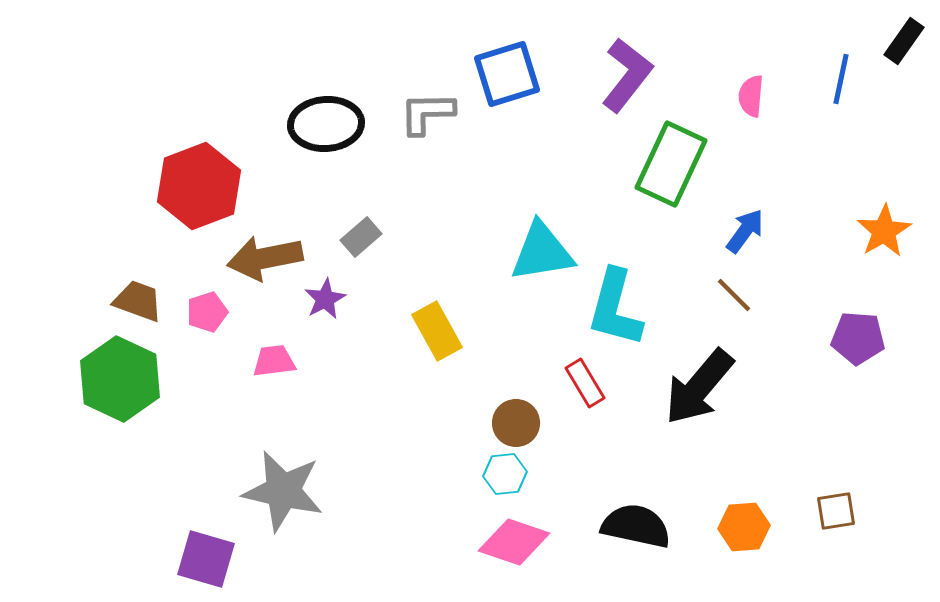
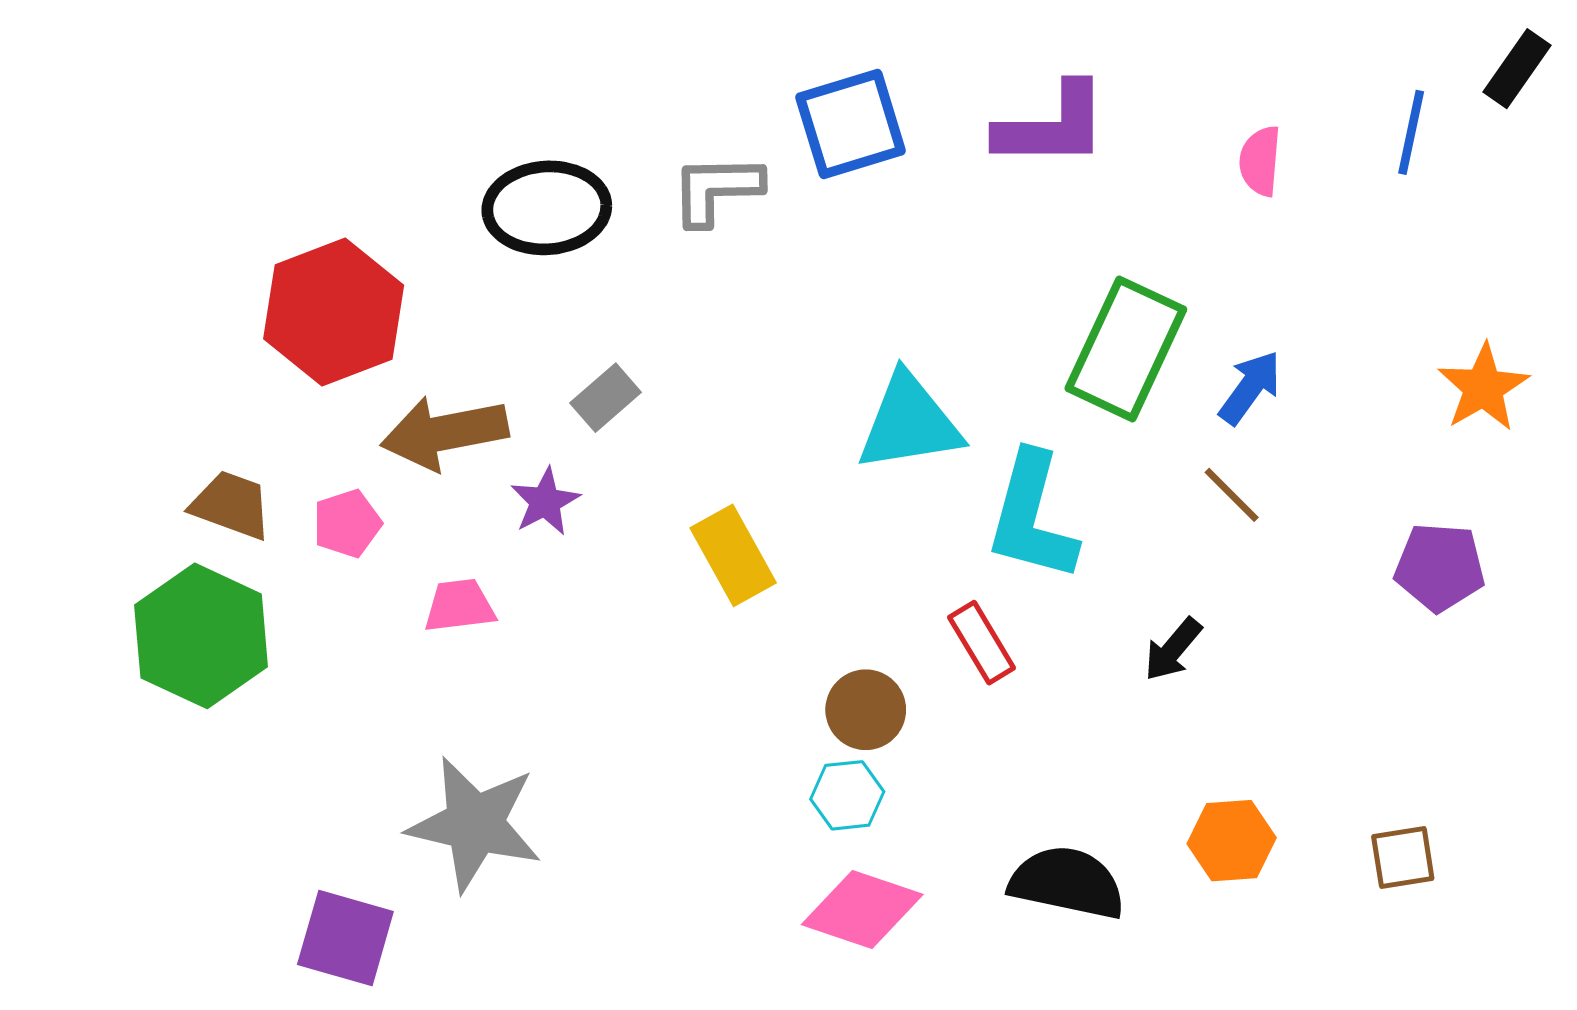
purple L-shape: (627, 75) -> (1052, 126), turned 52
green rectangle: (671, 164) -> (1126, 349), moved
black arrow: (699, 387) -> (1173, 649), size x0.5
orange hexagon: (744, 527) -> (1232, 841), moved

